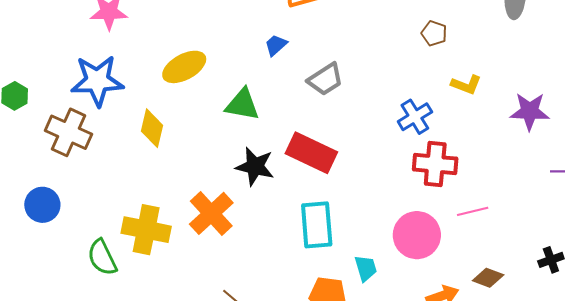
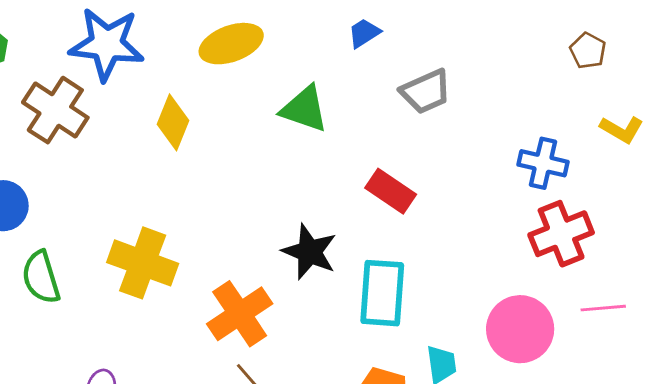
blue cross: (415, 117) -> (543, 163), turned 36
red rectangle: (311, 153) -> (391, 191), size x0.7
red cross: (435, 164) -> (561, 234), turned -36
black star: (255, 166) -> (309, 252), moved
orange cross: (211, 213) -> (240, 314), moved
green semicircle: (102, 257) -> (41, 277), moved

